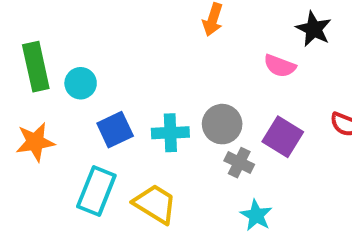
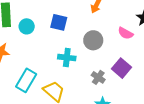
gray circle: (222, 124) -> (93, 40), moved
blue square: (115, 130) -> (59, 22), moved, turned 30

